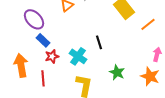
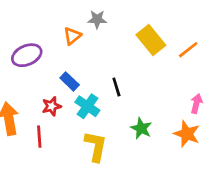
purple ellipse: (34, 19) -> (27, 55), turned -70
orange line: (148, 24) -> (188, 50), moved
blue rectangle: (43, 40) -> (70, 81), moved

